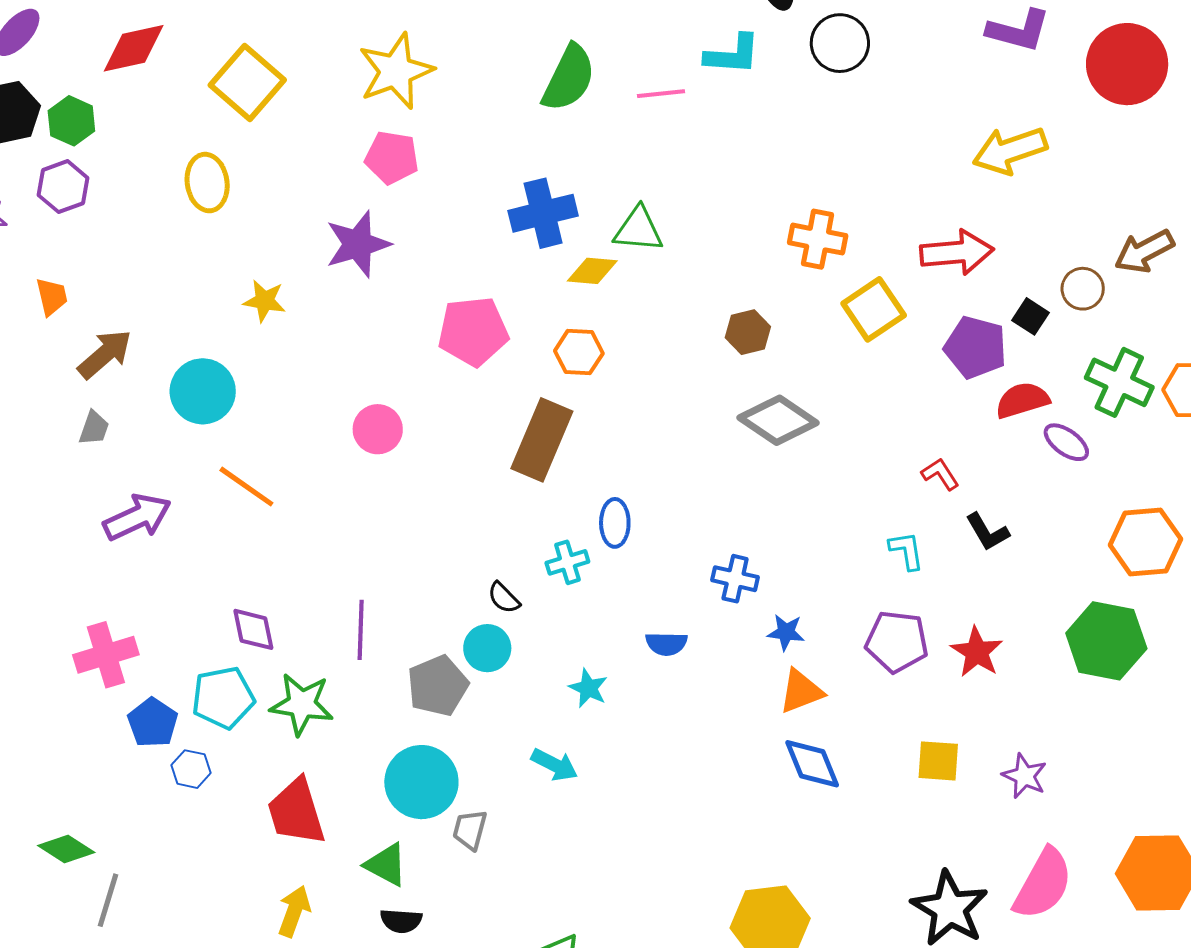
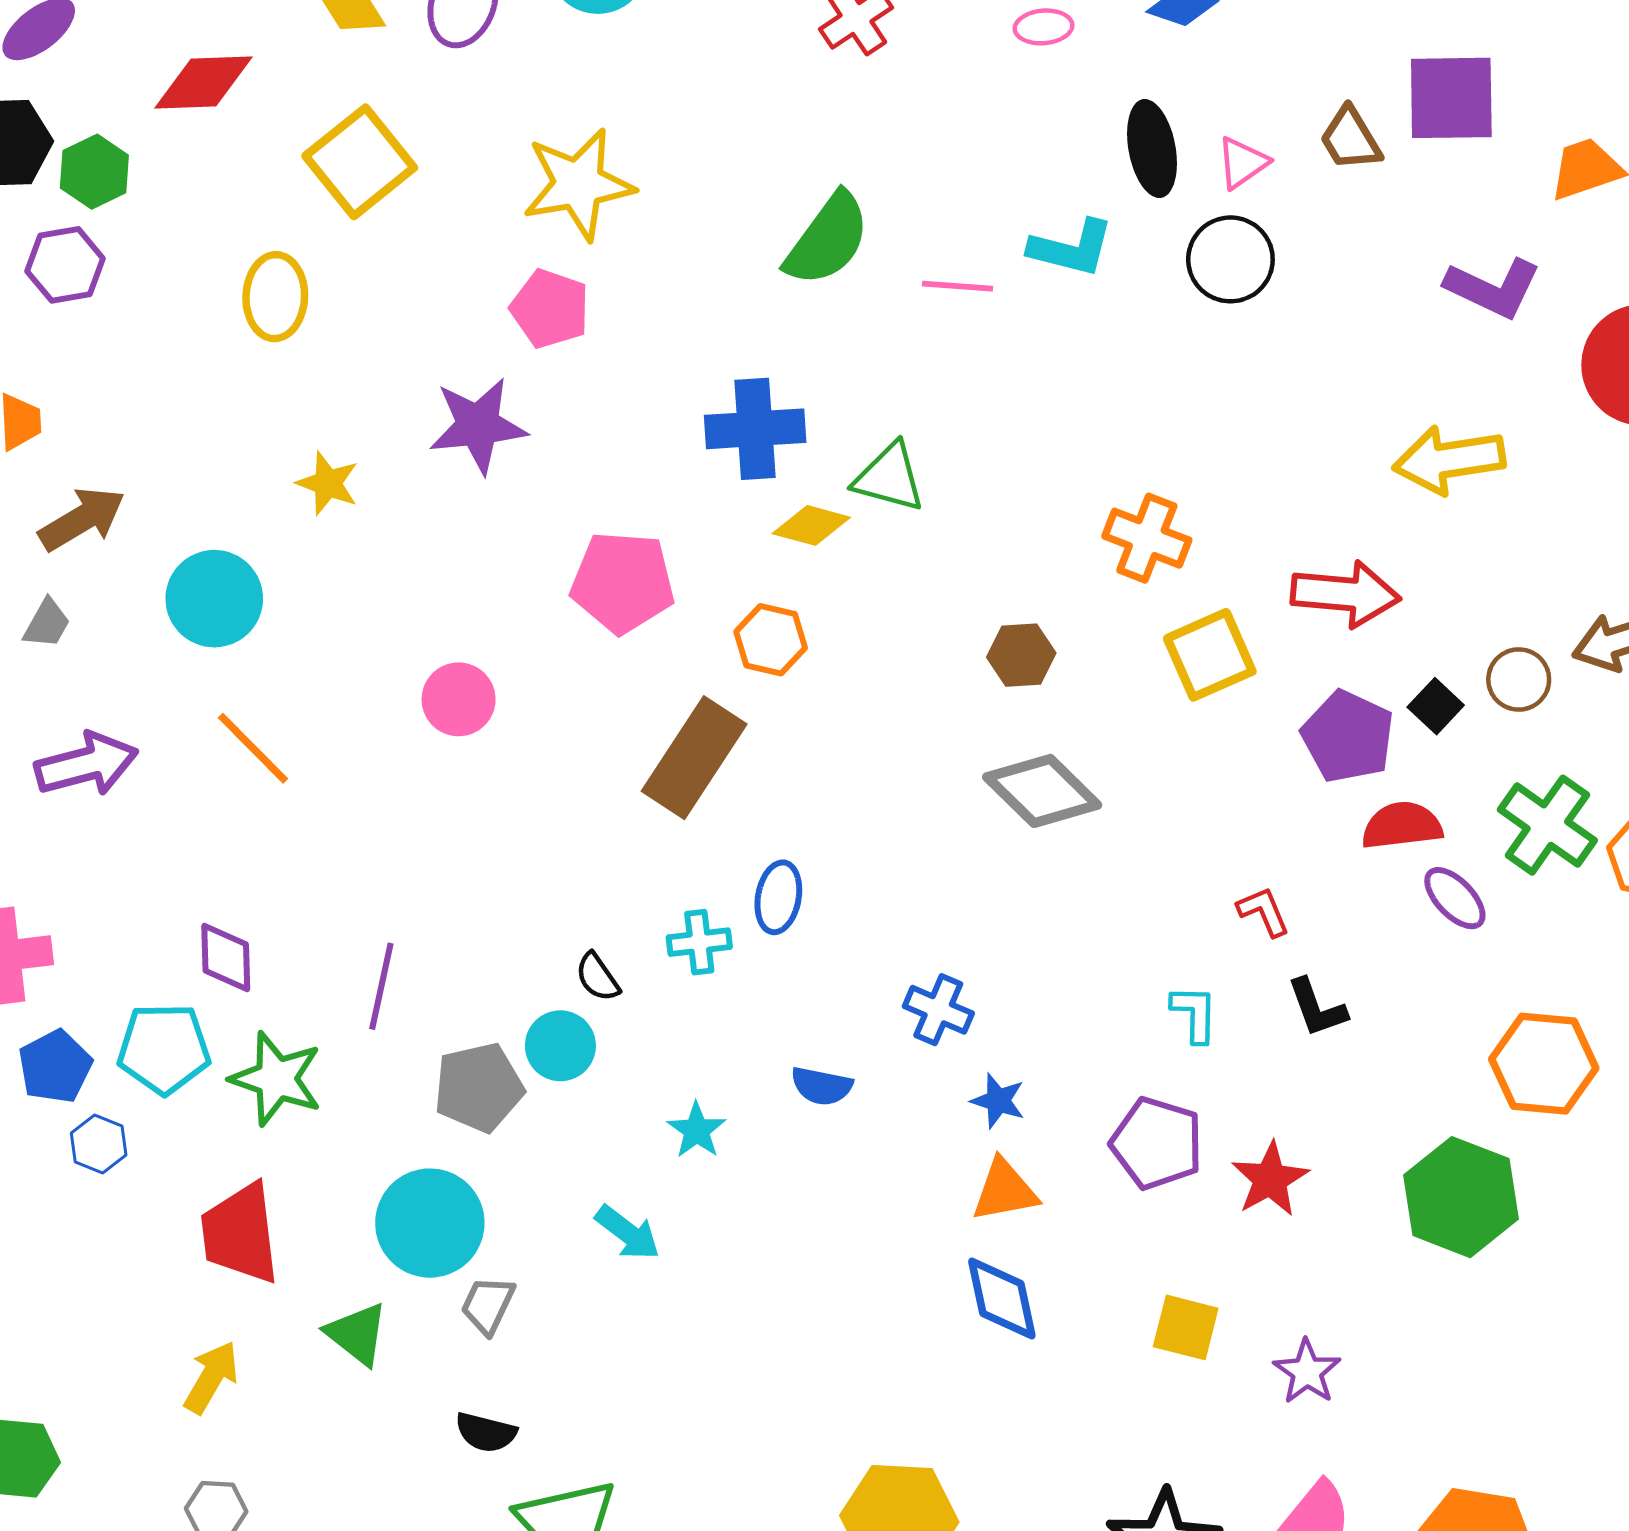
black semicircle: (401, 921) -> (486, 1432), moved

